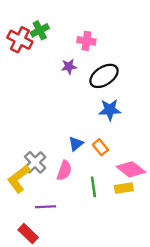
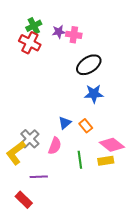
red cross: (20, 40) -> (30, 43), moved
purple star: (69, 67) -> (59, 32), moved

